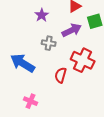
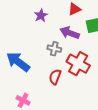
purple arrow: (72, 30) -> (70, 33), turned -138
gray cross: (49, 43) -> (54, 49), moved

